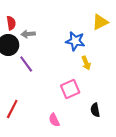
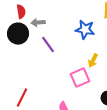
yellow arrow: (86, 63) -> (93, 61), moved, turned 48
purple line: (26, 64) -> (48, 45), moved

